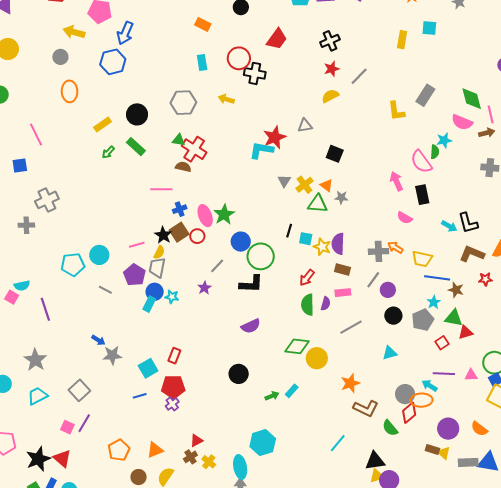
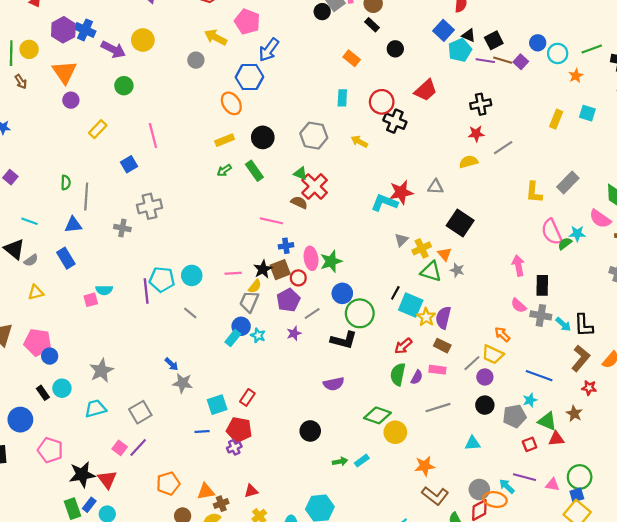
orange ellipse: (70, 91) -> (231, 103), moved, turned -45
green semicircle: (435, 152) -> (565, 244), turned -144
black square: (335, 154) -> (460, 223), size x1.4
pink semicircle: (421, 162) -> (552, 232), moved
blue square: (20, 166) -> (129, 164), turned -35
cyan square: (306, 239) -> (411, 305), size x1.6
gray cross: (379, 251) -> (541, 315), moved
brown L-shape: (472, 254) -> (581, 358), turned 95
yellow trapezoid: (422, 259) -> (493, 354), moved
purple pentagon: (135, 275) -> (288, 300), moved
brown star: (456, 290) -> (574, 414), moved
pink square: (12, 297) -> (91, 300), turned 32
purple line: (45, 309) -> (146, 291), moved
brown cross: (190, 457) -> (221, 504), moved

